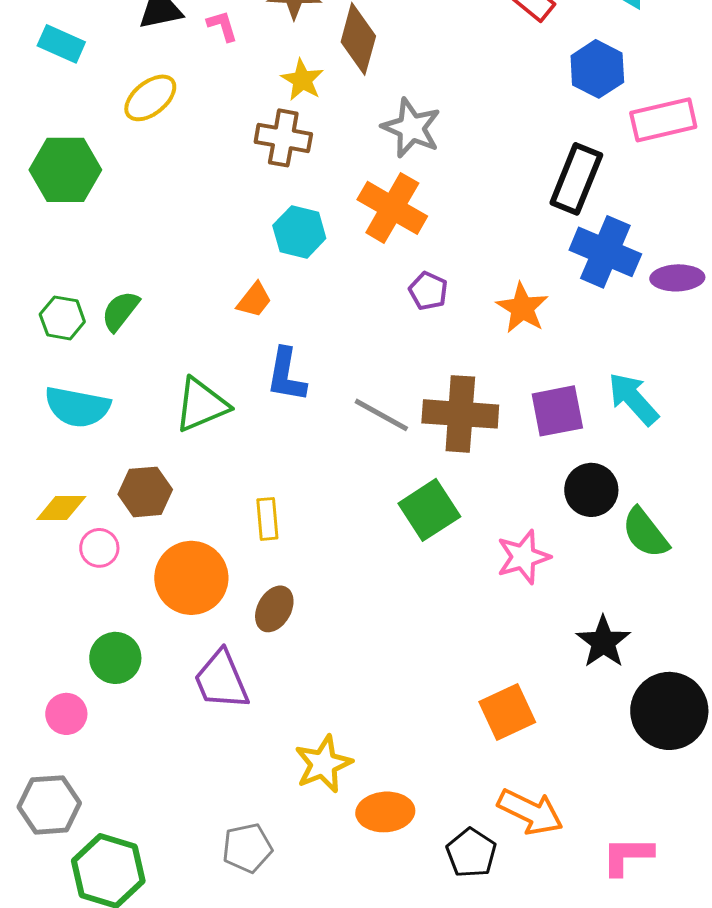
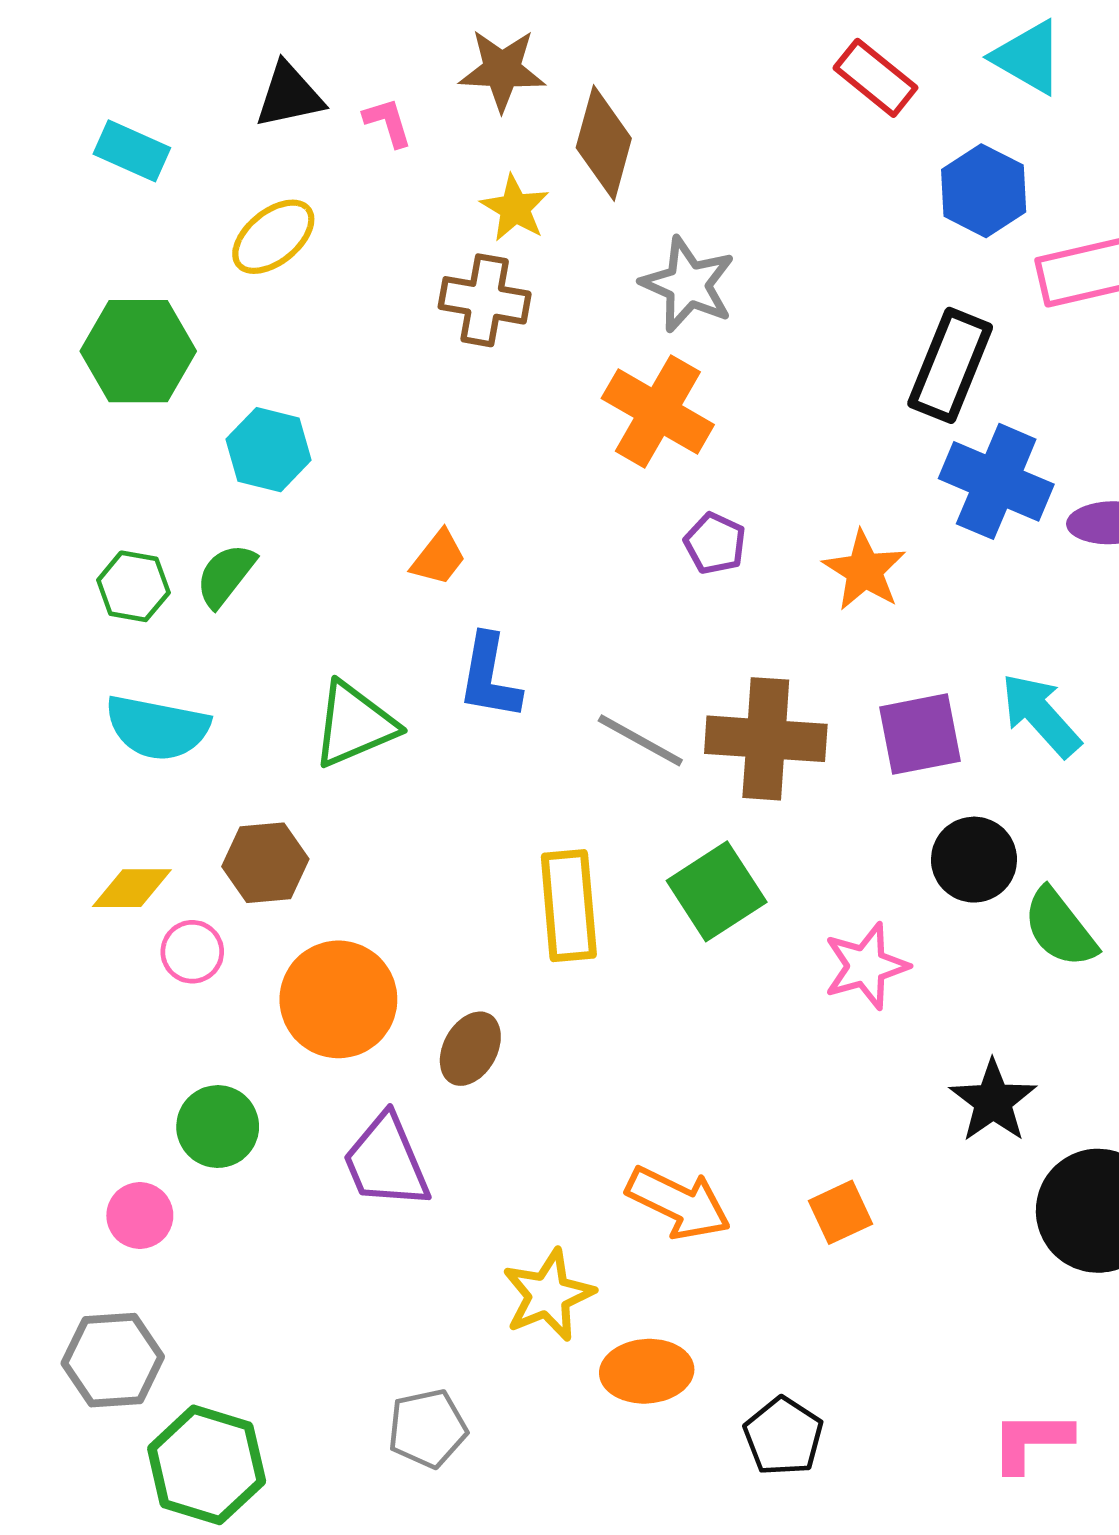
cyan hexagon: (299, 232) -> (269, 450), moved
yellow rectangle: (267, 519) -> (569, 906), moved, size x1.6
orange square: (507, 712) -> (841, 1212), size x0.7
orange arrow: (530, 812) -> (678, 1203), moved

